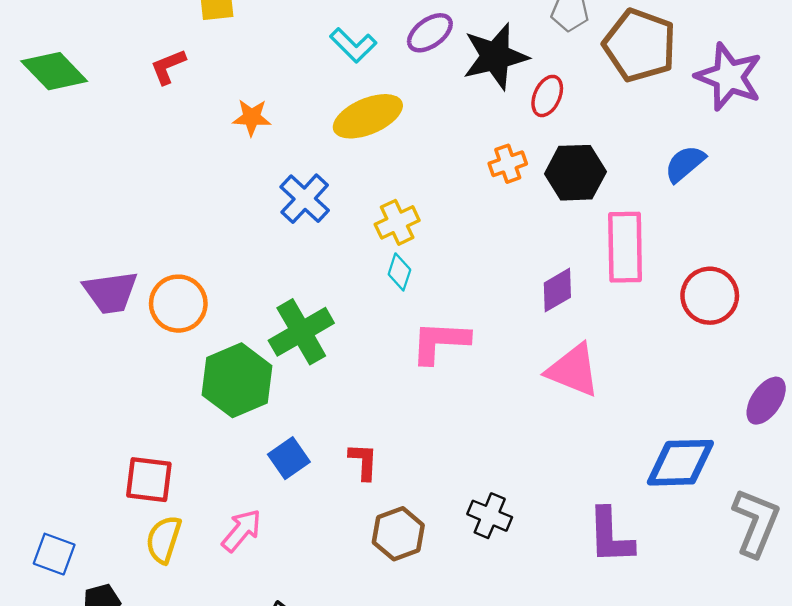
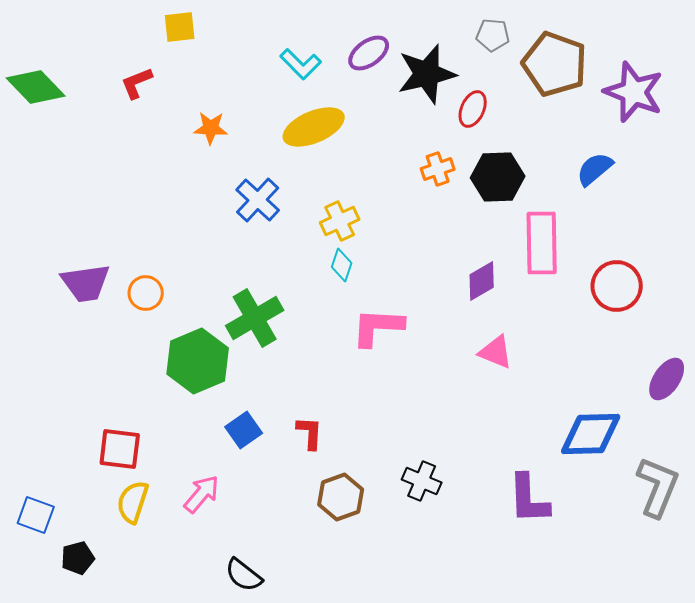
orange circle: (178, 304) -> (146, 293), size x0.7
pink triangle: (573, 370) -> (496, 352), size x0.7

